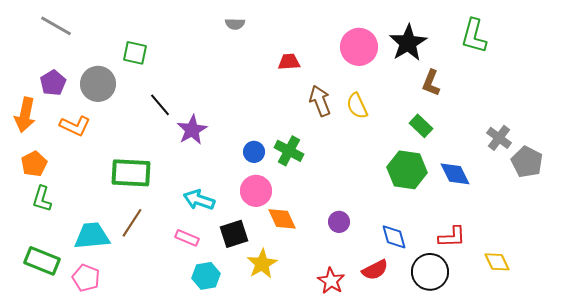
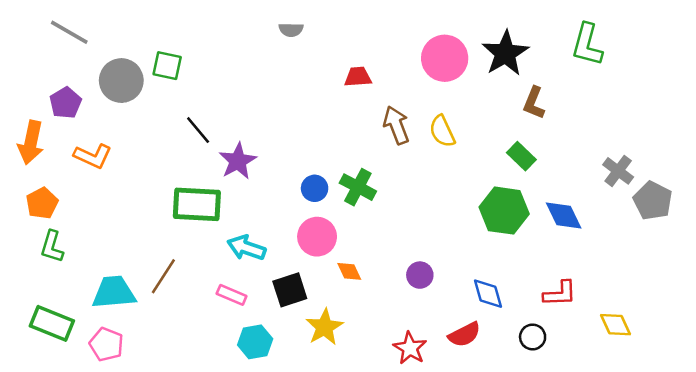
gray circle: (98, 84) -> (121, 81), moved
green rectangle: (131, 173) -> (197, 204), moved
orange diamond: (282, 219) -> (349, 271), size x0.7
black circle: (430, 272) -> (533, 337), size x0.6

